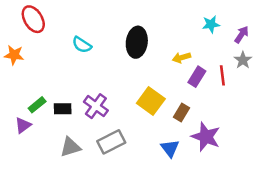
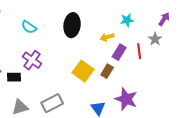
cyan star: (211, 24) -> (127, 20), moved
purple arrow: (242, 35) -> (164, 19), moved
purple cross: (96, 106) -> (32, 60), moved
brown rectangle: (182, 112) -> (107, 71), moved

